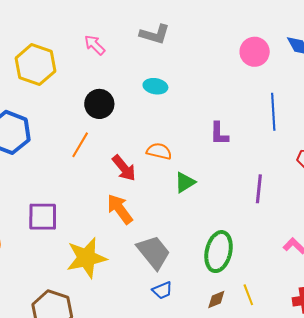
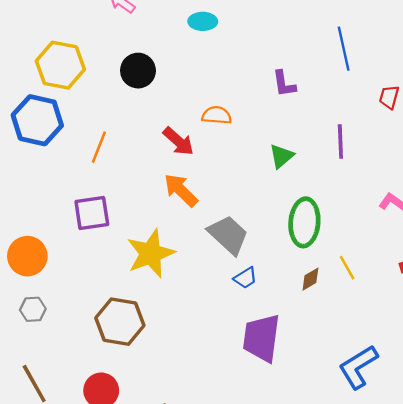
yellow hexagon: (36, 65) -> (60, 65), moved
cyan ellipse: (155, 86) -> (203, 21), moved
orange line: (80, 145) -> (99, 147), moved
green triangle: (185, 182) -> (281, 156), moved

